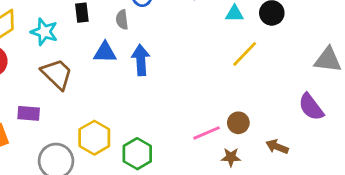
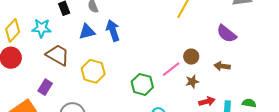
purple semicircle: (311, 107) -> (227, 34), moved
purple rectangle: (29, 113) -> (45, 87), turned -49
yellow hexagon: (94, 138) -> (93, 71), moved
green hexagon: (137, 154) -> (142, 84), moved

